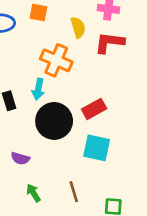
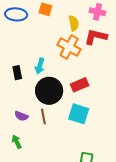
orange cross: (56, 60) -> (69, 47), moved
brown line: (74, 192) -> (43, 116), moved
green arrow: (33, 193) -> (17, 142), moved

